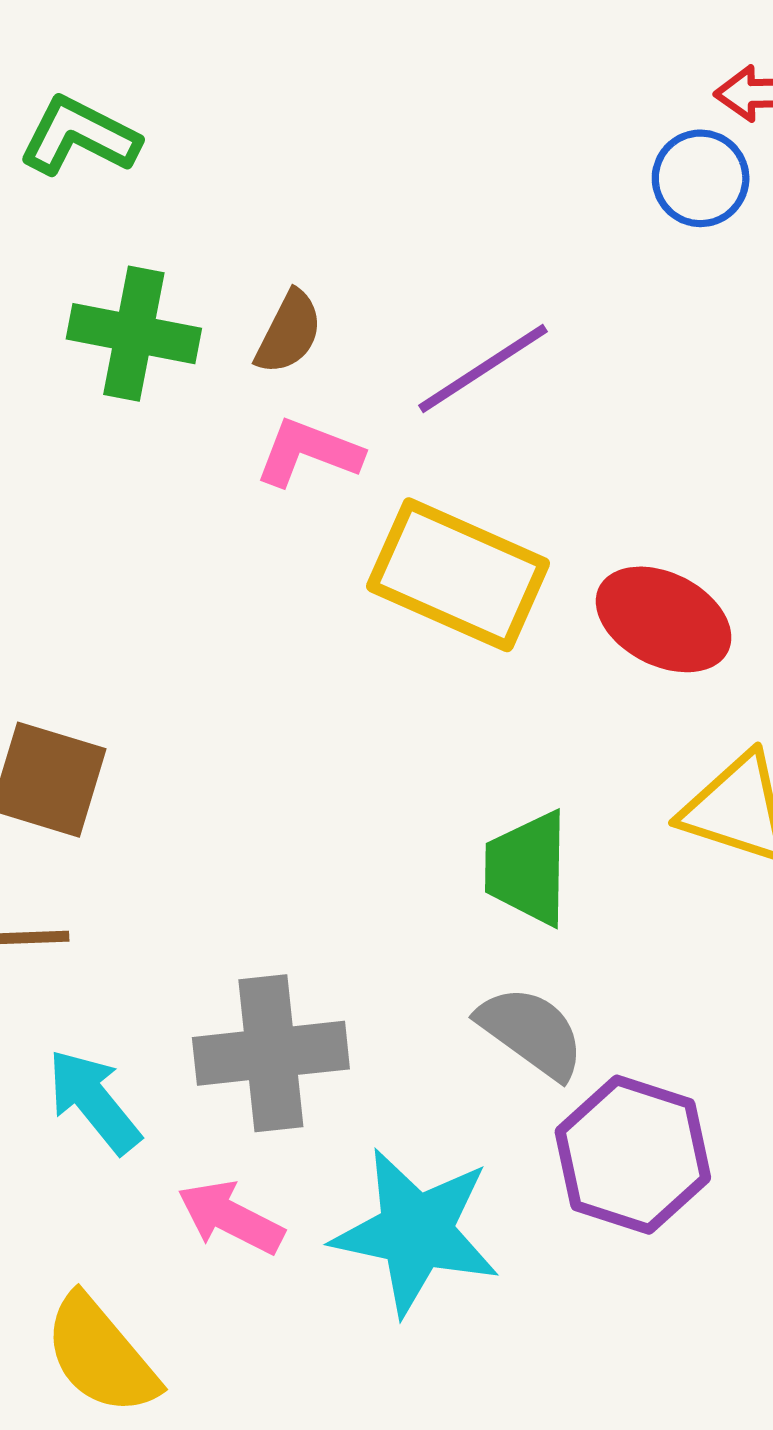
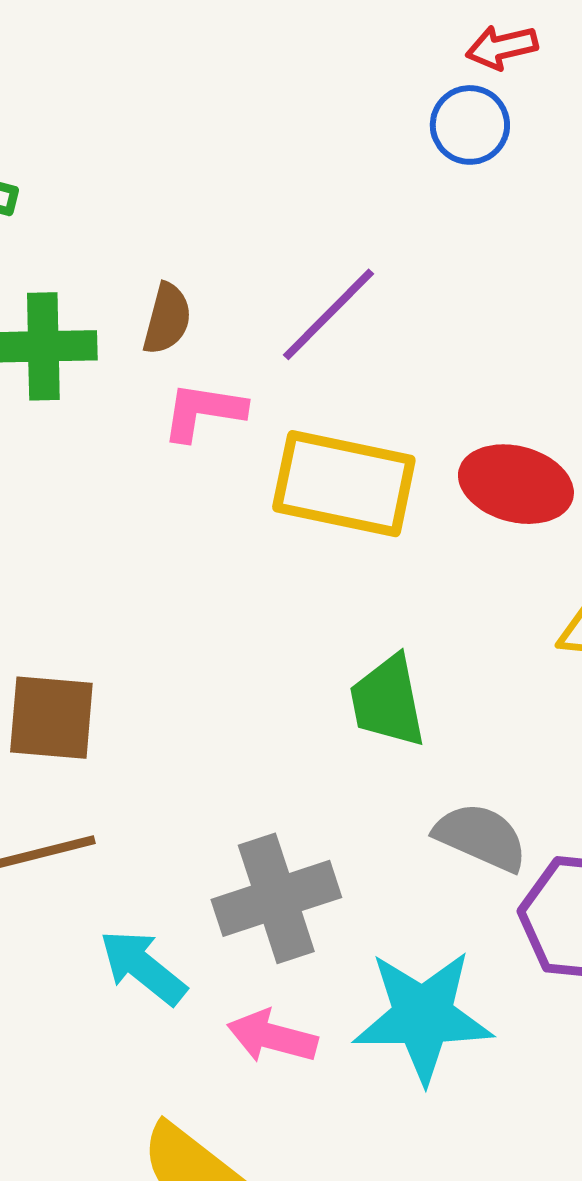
green trapezoid: (527, 868) -> (388, 701), moved

